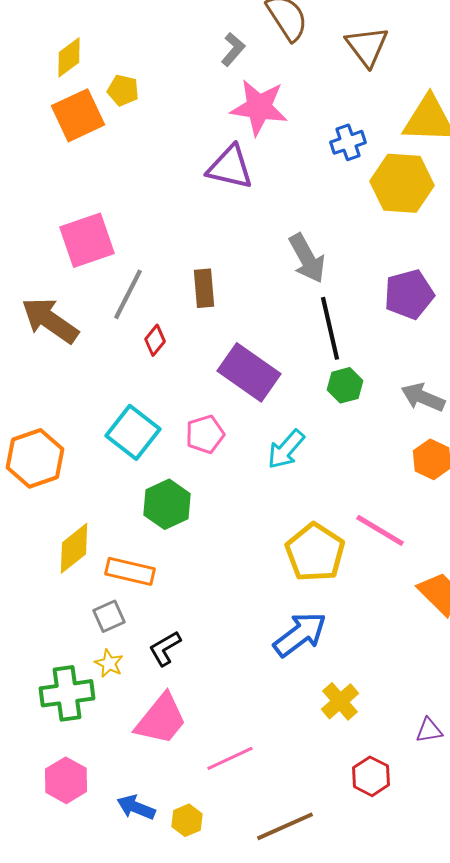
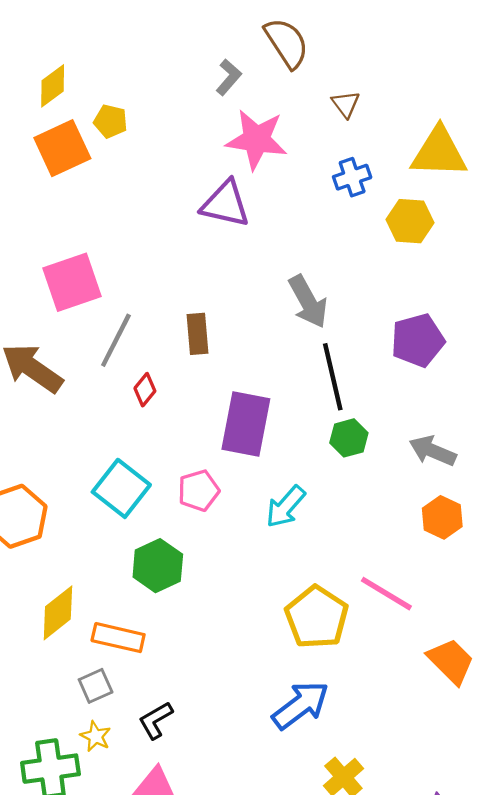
brown triangle: (367, 46) -> (346, 104), moved, size x0.6
yellow hexagon: (402, 183) -> (410, 221), size x0.7
purple rectangle: (249, 372) -> (246, 424), turned 66

